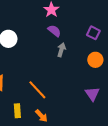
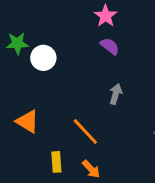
gray arrow: (61, 50) -> (116, 94), moved

